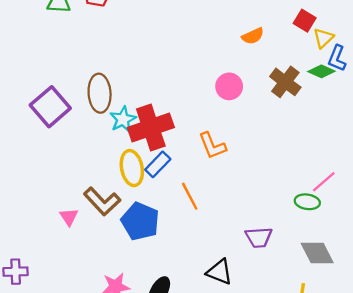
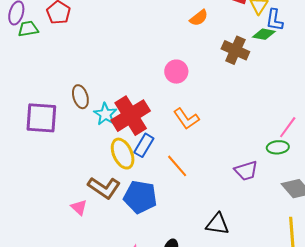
pink circle: (229, 86) -> (176, 72), moved
brown ellipse: (100, 93) -> (80, 97), size x0.7
purple square: (50, 107) -> (41, 118), turned -32
purple trapezoid: (259, 237) -> (246, 171), moved

